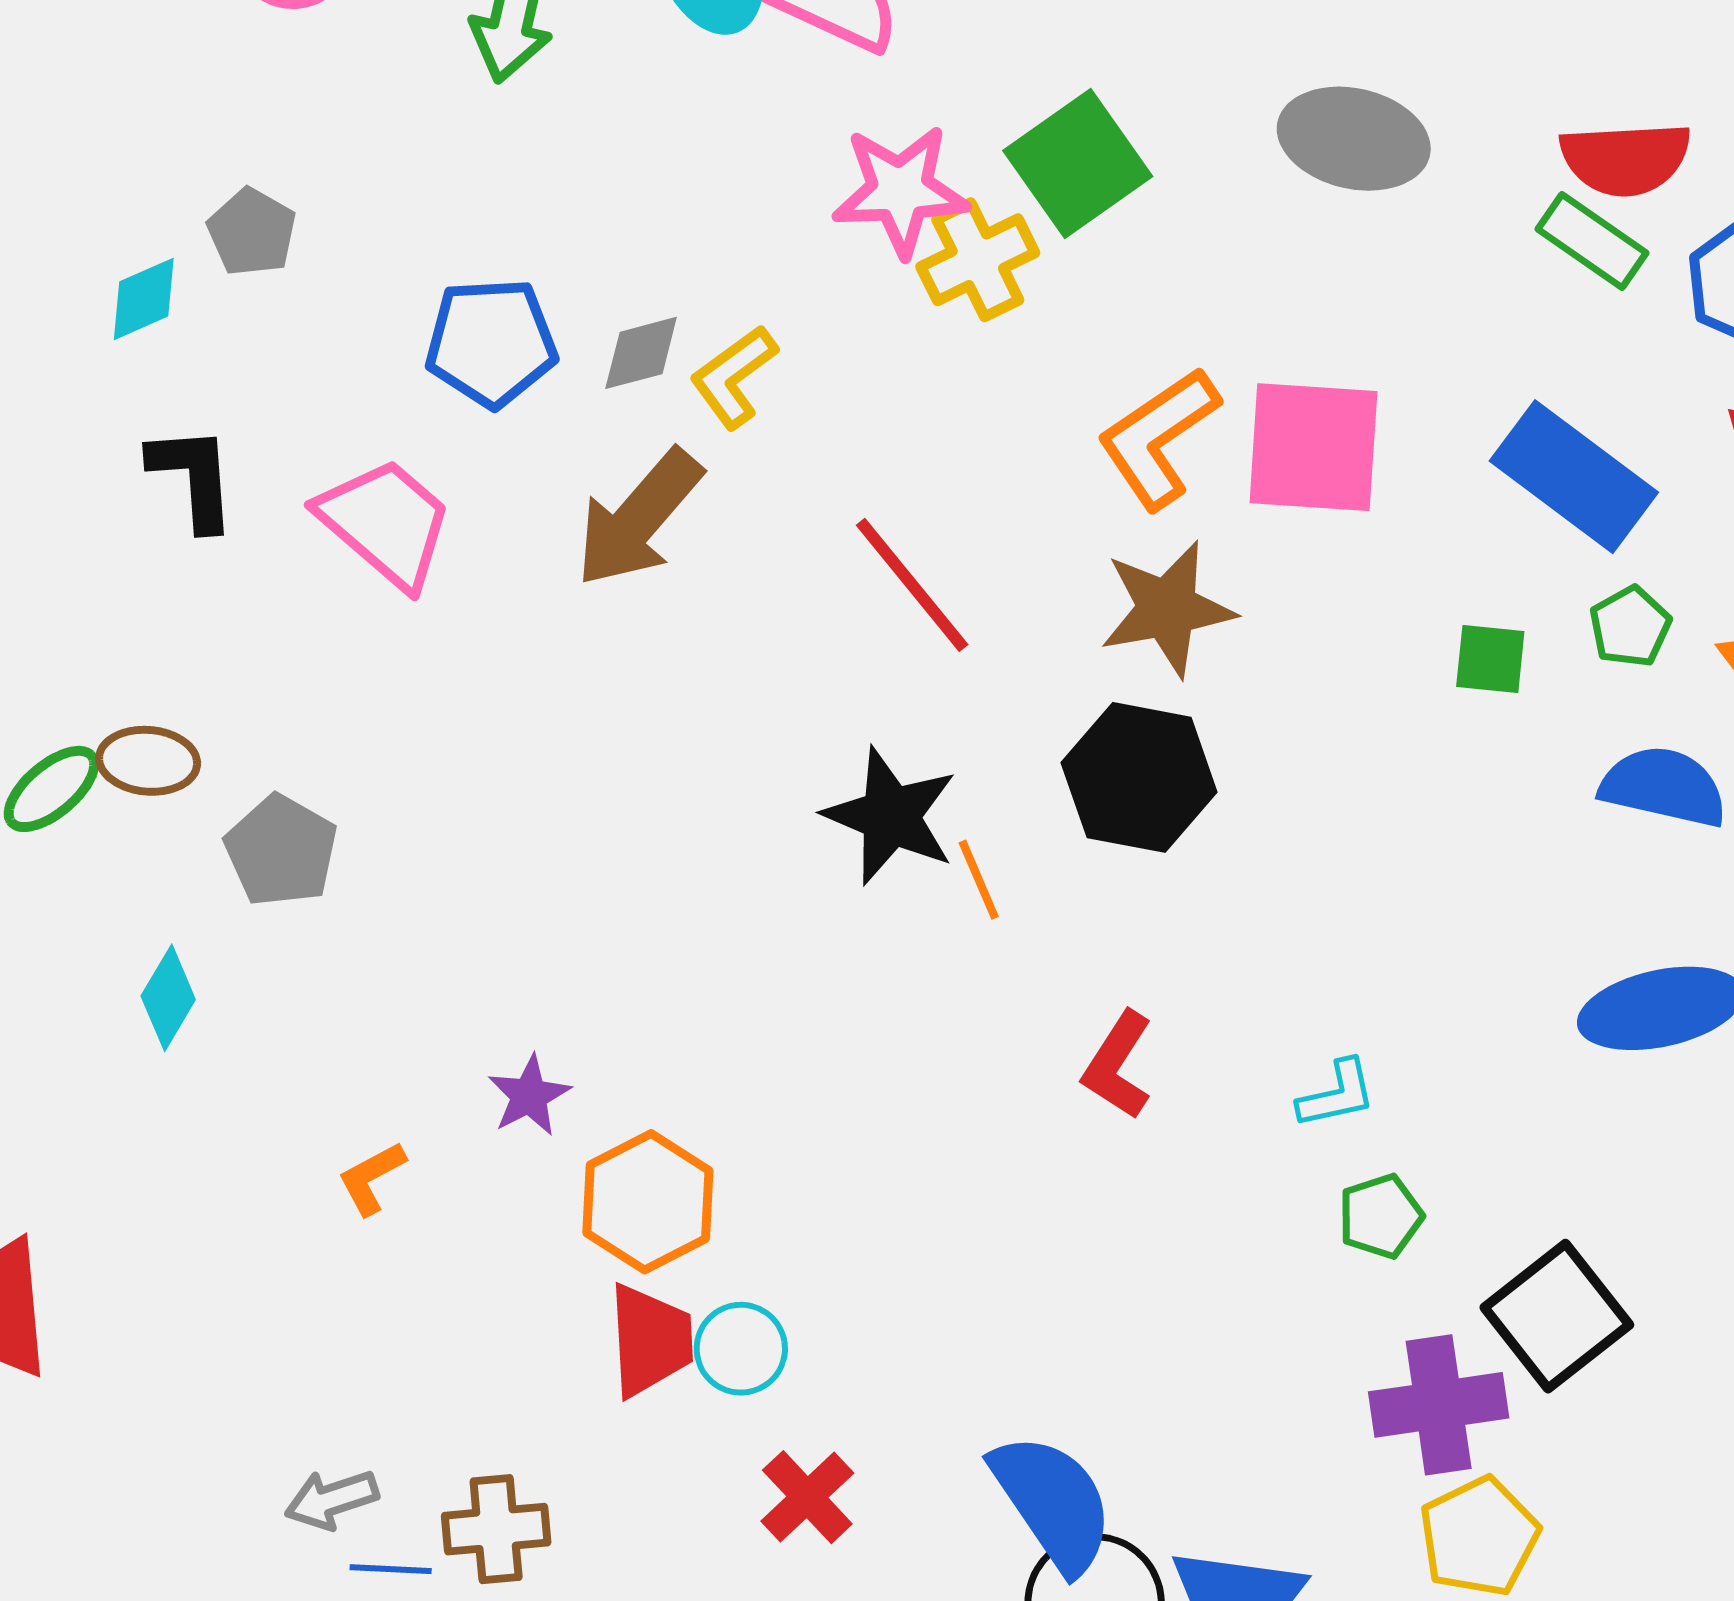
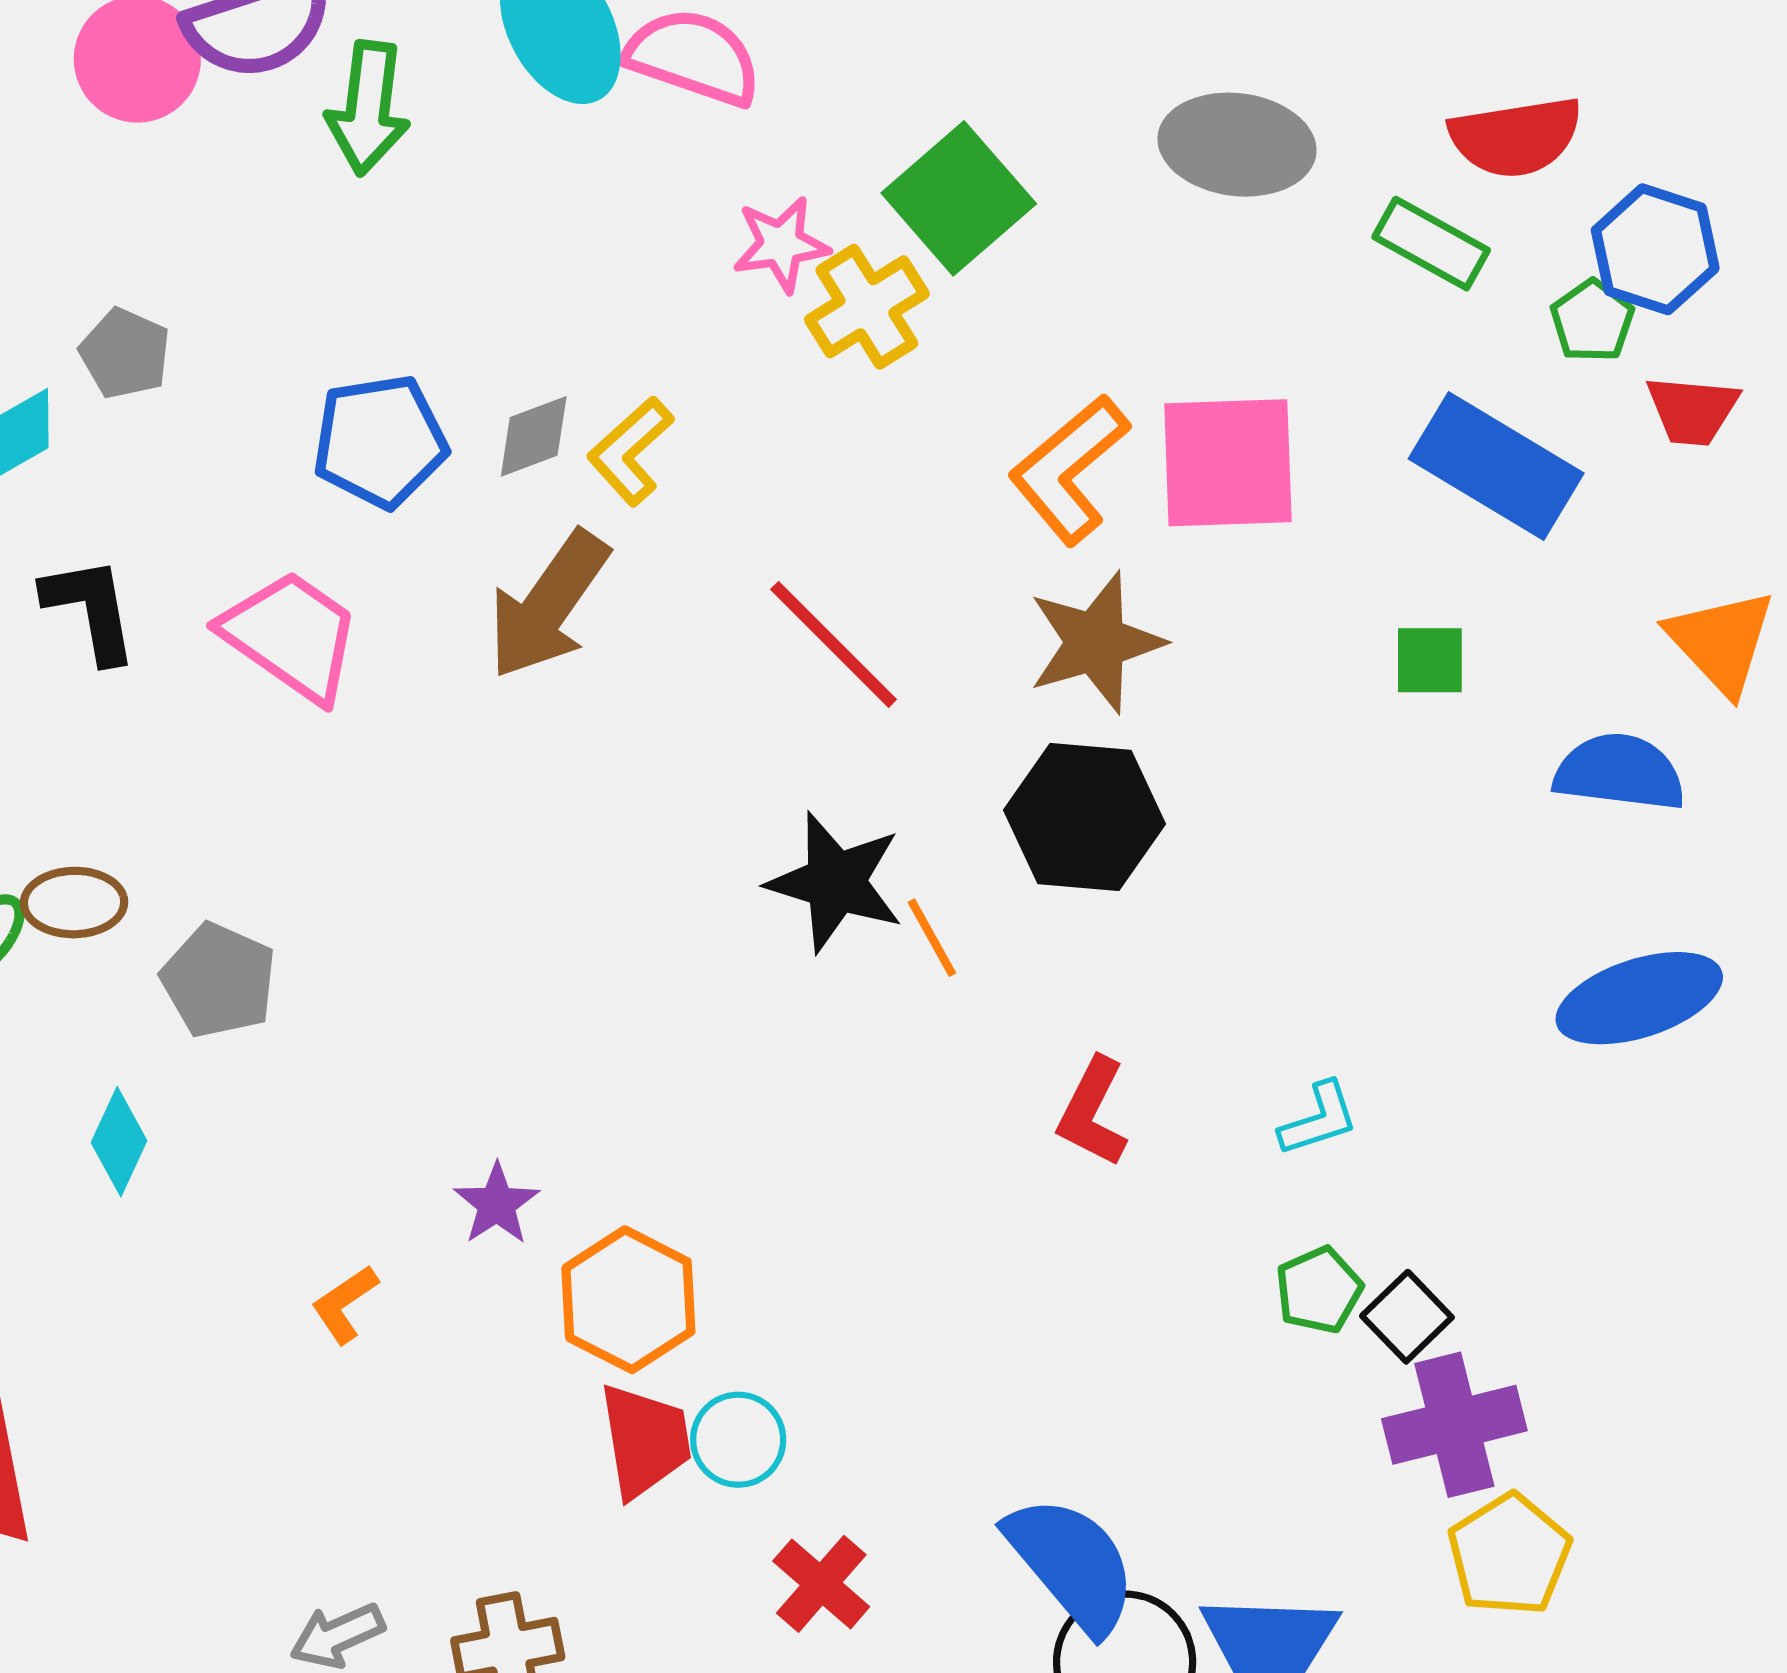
pink star: (900, 191) -> (781, 244), size x0.7
green rectangle: (1592, 241) -> (1431, 244), moved
green pentagon: (1630, 627) -> (1592, 321), moved
green pentagon: (1381, 1216) -> (1319, 1290), moved
black square: (1557, 1316) -> (1407, 1317), moved, size x0.6

